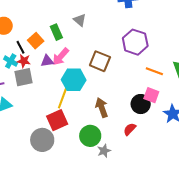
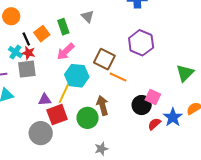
purple triangle: (47, 61) -> (45, 100), moved
orange line: (154, 71) -> (118, 77), moved
red semicircle: (130, 129) -> (154, 124), moved
green circle: (90, 136) -> (88, 118), moved

